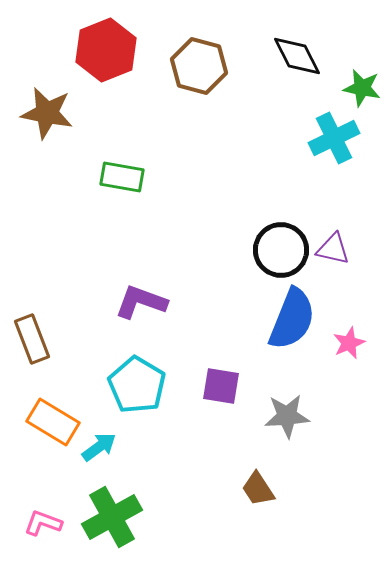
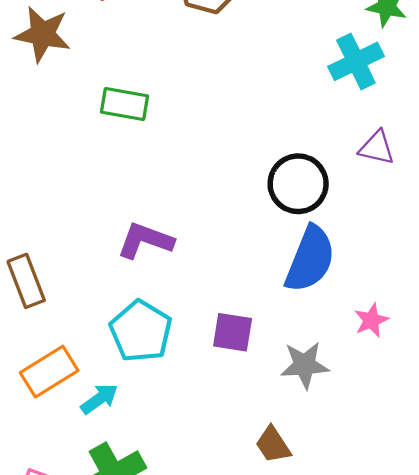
purple triangle: (333, 249) -> (377, 148), moved
pink star: (349, 343) -> (371, 320), moved
orange rectangle: (53, 422) -> (49, 372), turned -63

